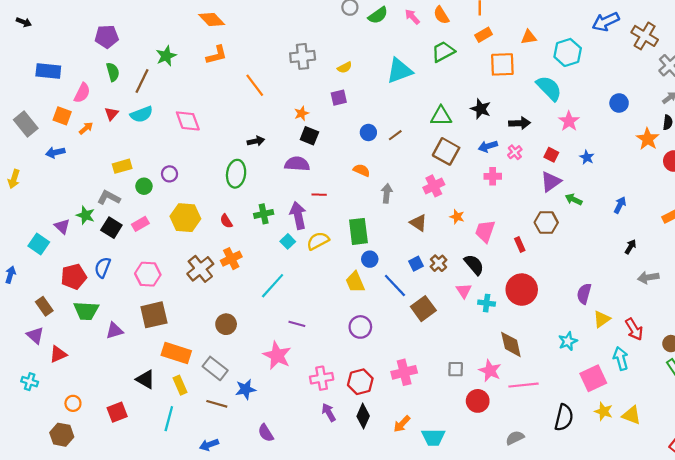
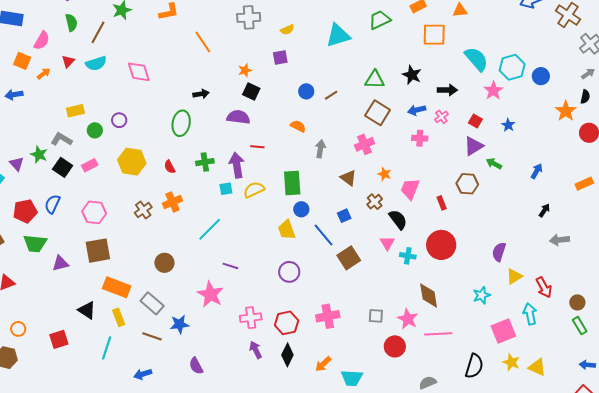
cyan hexagon: (568, 52) -> (512, 67), moved
cyan square: (288, 241) -> (226, 189), turned 32
brown cross: (439, 263) -> (375, 202), moved
brown cross: (200, 269) -> (143, 210), size x0.7

